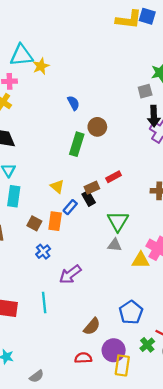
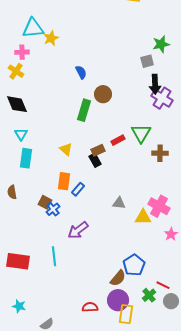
blue rectangle: (70, 207) -> (78, 189), moved
green triangle: (118, 221) -> (141, 133), moved
brown square: (34, 223) -> (45, 202), moved
brown semicircle: (92, 326) -> (118, 278), moved

